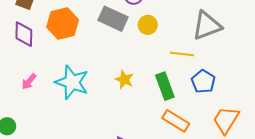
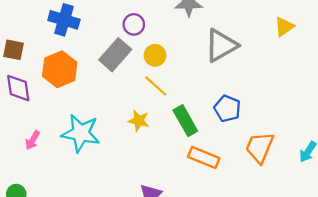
gray rectangle: (113, 19) -> (115, 55), turned -64
yellow line: (182, 54) -> (156, 86), moved, turned 45

